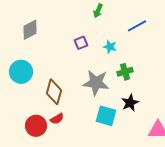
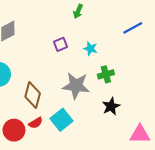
blue line: (137, 26) -> (133, 28), moved
cyan square: (106, 116) -> (61, 120), moved, turned 35

